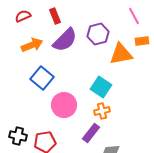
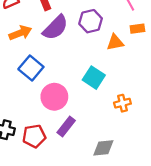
orange triangle: (121, 54) -> (115, 42), size x0.7
orange cross: (102, 111) -> (122, 103), moved
purple rectangle: (91, 133) -> (66, 127), moved

